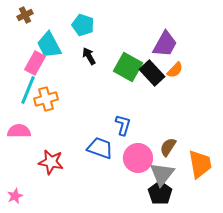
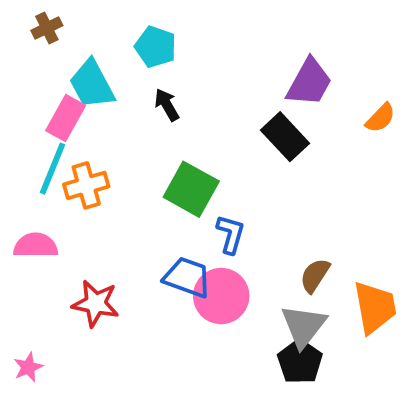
green square: (128, 67) -> (191, 189), moved
orange semicircle: (175, 70) -> (380, 118), moved
pink circle: (138, 158) -> (221, 296), moved

